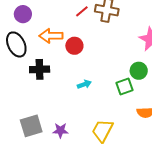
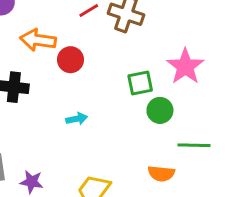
green square: (124, 86) -> (140, 83), moved

